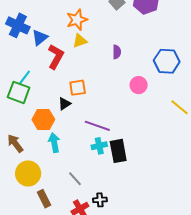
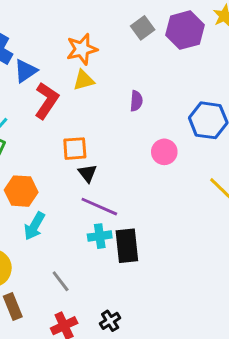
black triangle: (64, 104) -> (87, 173), moved, turned -40
cyan arrow: (54, 143) -> (34, 226), turned -144
black cross: (100, 200) -> (110, 321), moved, turned -32

